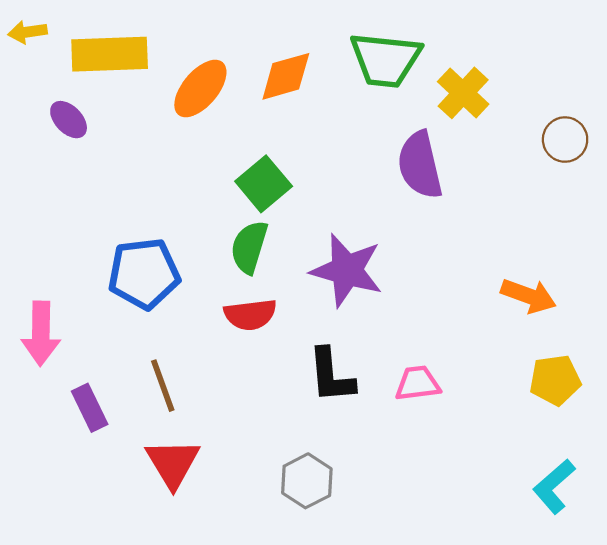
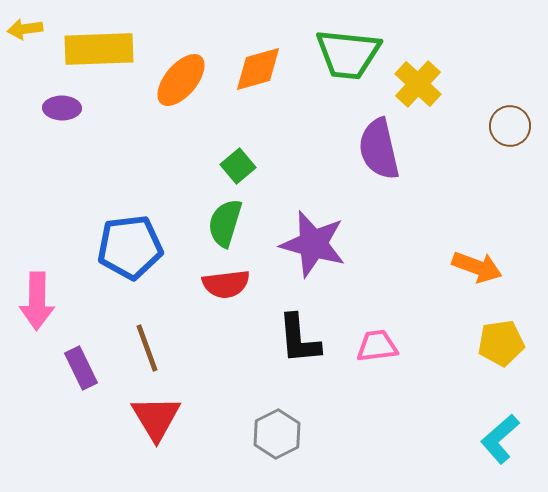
purple ellipse: (69, 120) -> (62, 108), turned -45
green square: (264, 184) -> (238, 166), size x0.7

